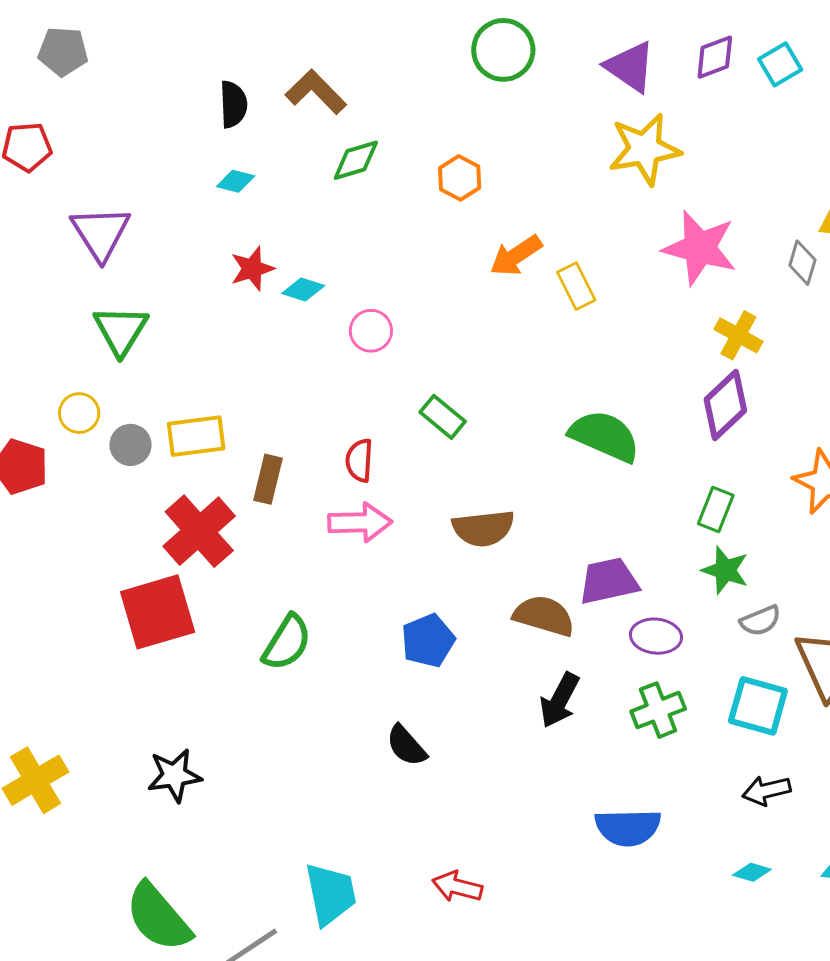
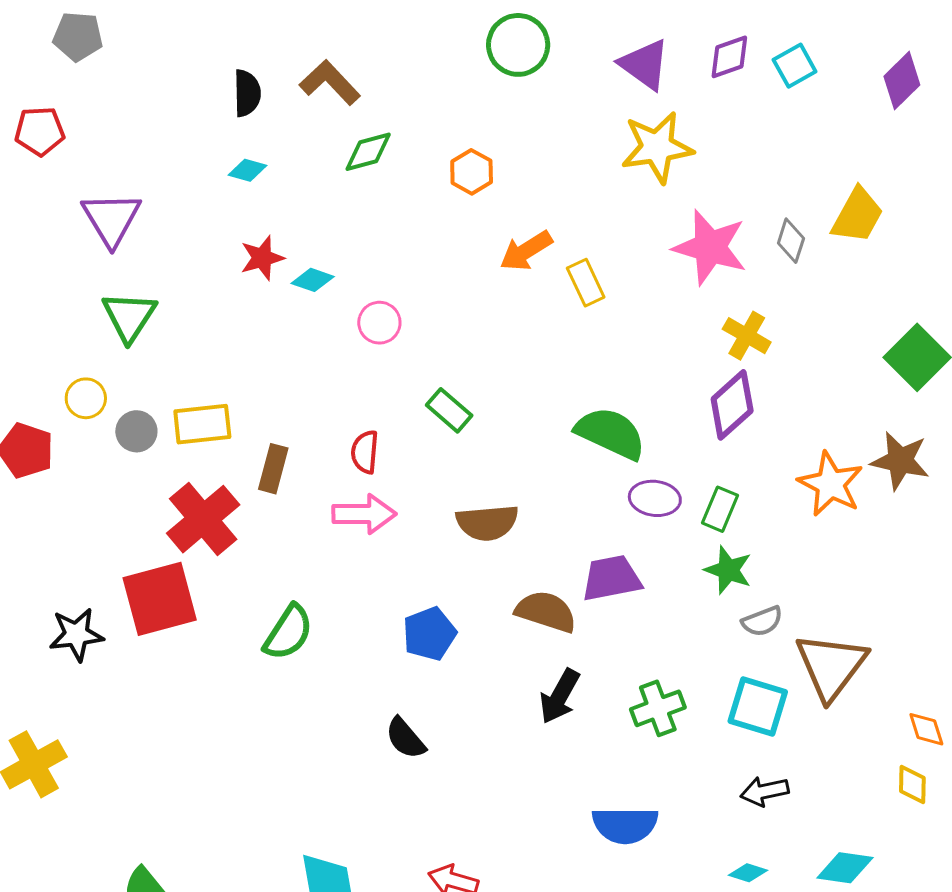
gray diamond: (802, 263) -> (791, 241), moved
purple ellipse: (656, 636) -> (655, 498), moved
black star: (174, 775) -> (76, 635), moved

